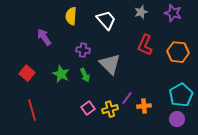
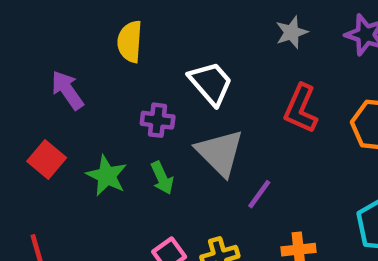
white trapezoid: (106, 20) -> (211, 83), moved
red square: (27, 73) -> (47, 159), moved
purple line: (127, 98) -> (259, 194), moved

